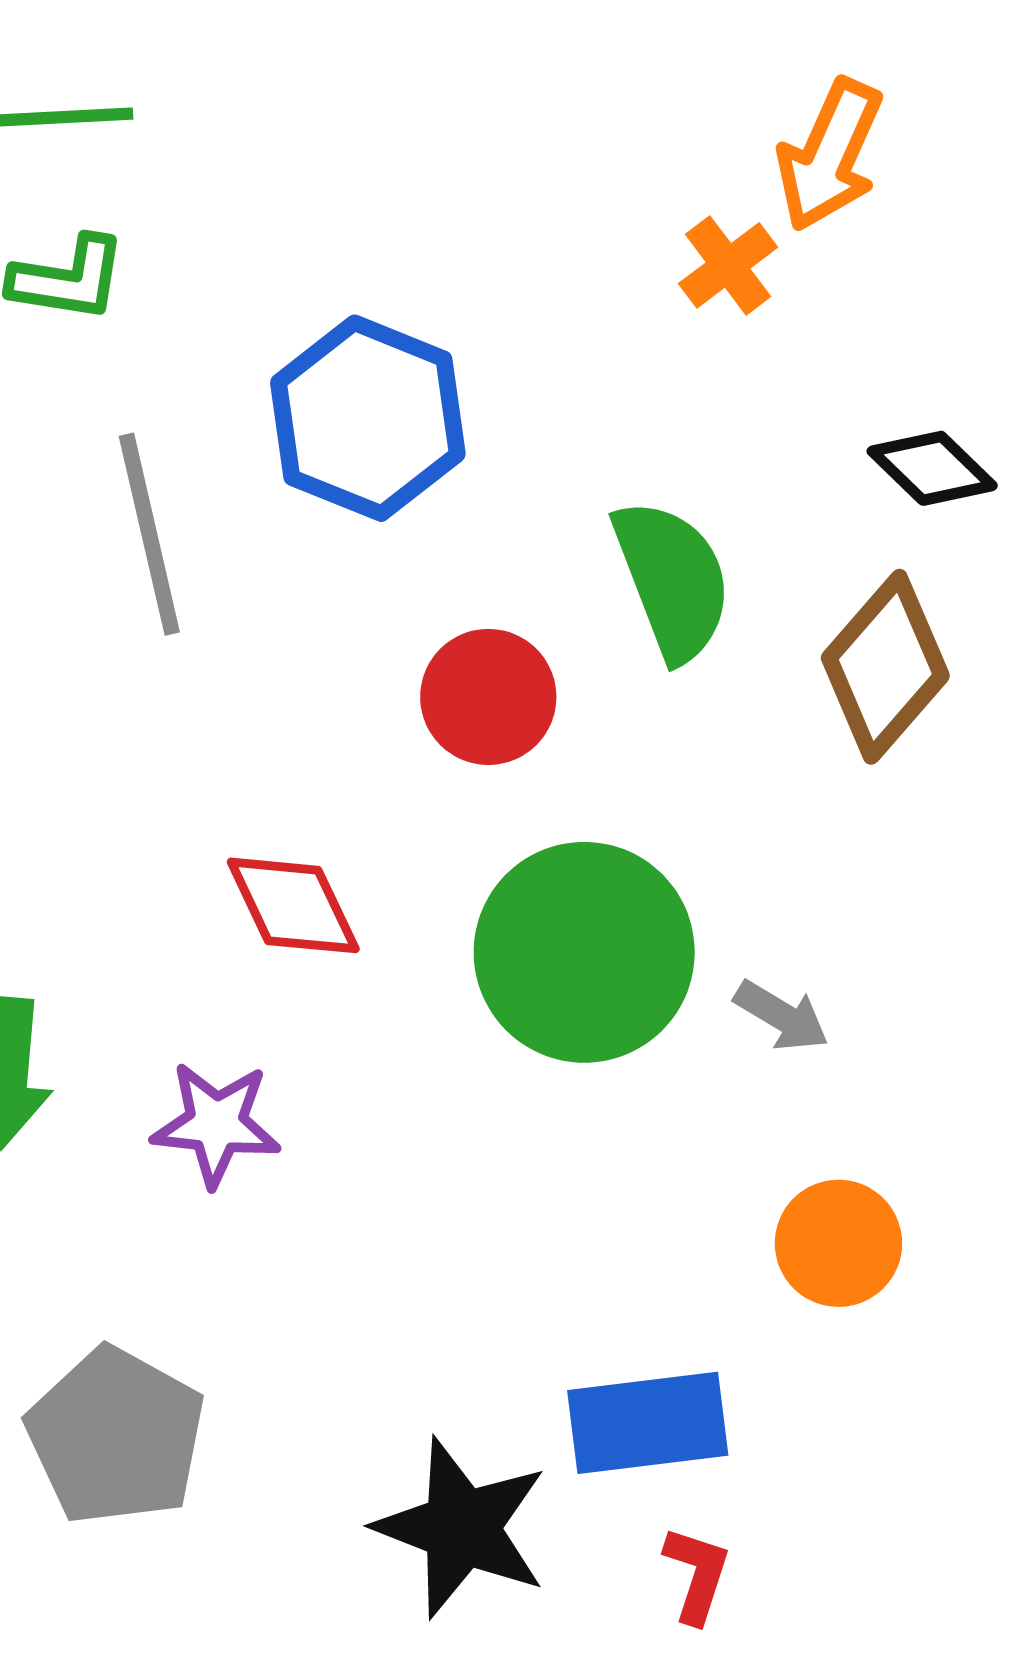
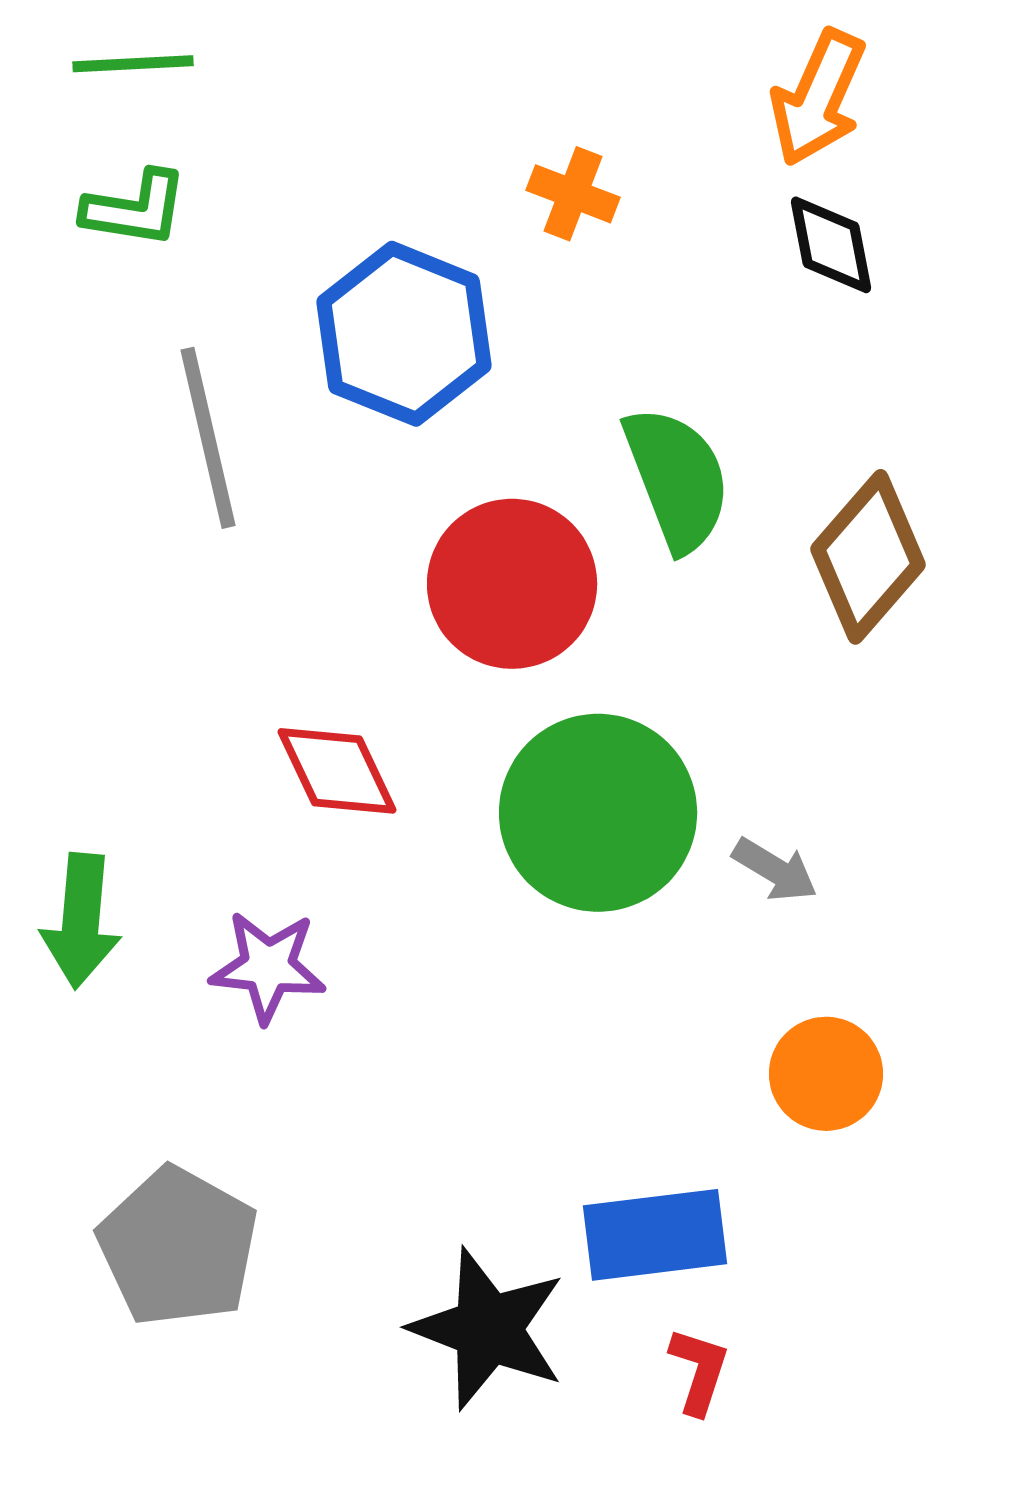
orange cross: (728, 265) -> (573, 194), moved, turned -32
black diamond: (932, 468) -> (831, 245), moved, turned 35
red circle: (488, 697) -> (512, 584), size x1.4

